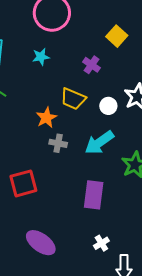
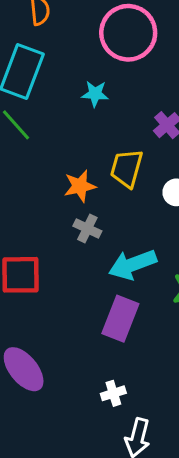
yellow trapezoid: (73, 99) -> (127, 168), turned 68
cyan arrow: (99, 143) -> (133, 264), moved

